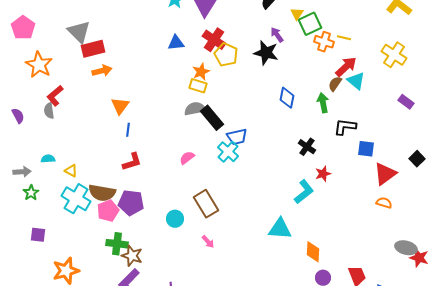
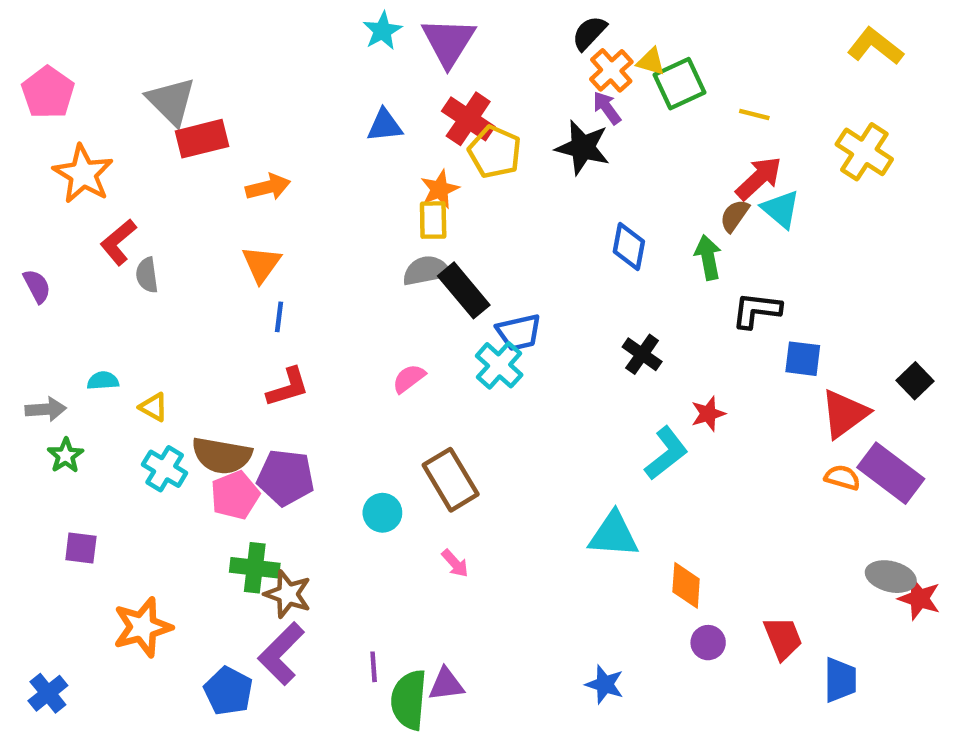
yellow triangle: (297, 14) -> (651, 62), turned -48
orange cross: (324, 42) -> (611, 70), moved, turned 30
orange arrow: (102, 71) -> (268, 187), moved
yellow rectangle: (198, 86) -> (433, 220), turned 72
purple rectangle: (406, 102) -> (891, 473), moved, size x1.8
gray semicircle: (49, 111) -> (147, 275), moved
black cross: (307, 147) -> (642, 354), moved
cyan cross: (76, 199) -> (165, 469), size x0.7

